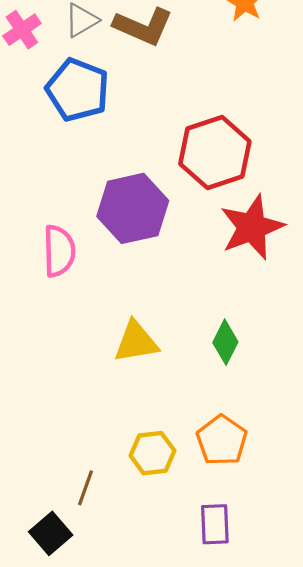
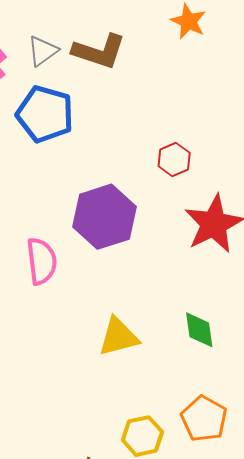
red hexagon: (215, 153) -> (174, 159), size x0.5
green diamond: (225, 342) -> (199, 330), turned -30

